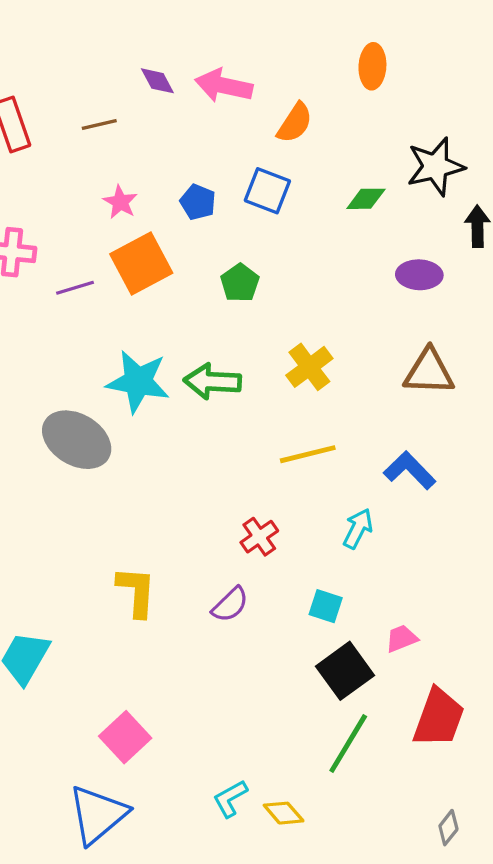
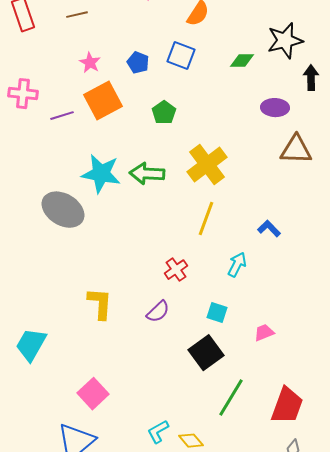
yellow cross: (309, 367) -> (207, 165), size x1.4
brown triangle: (429, 372) -> (296, 150), moved
yellow line: (308, 454) -> (206, 219), turned -56
blue L-shape: (410, 470) -> (269, 229), size x0.7
black square: (345, 671) -> (206, 353), moved
red trapezoid: (439, 718) -> (287, 406), moved

